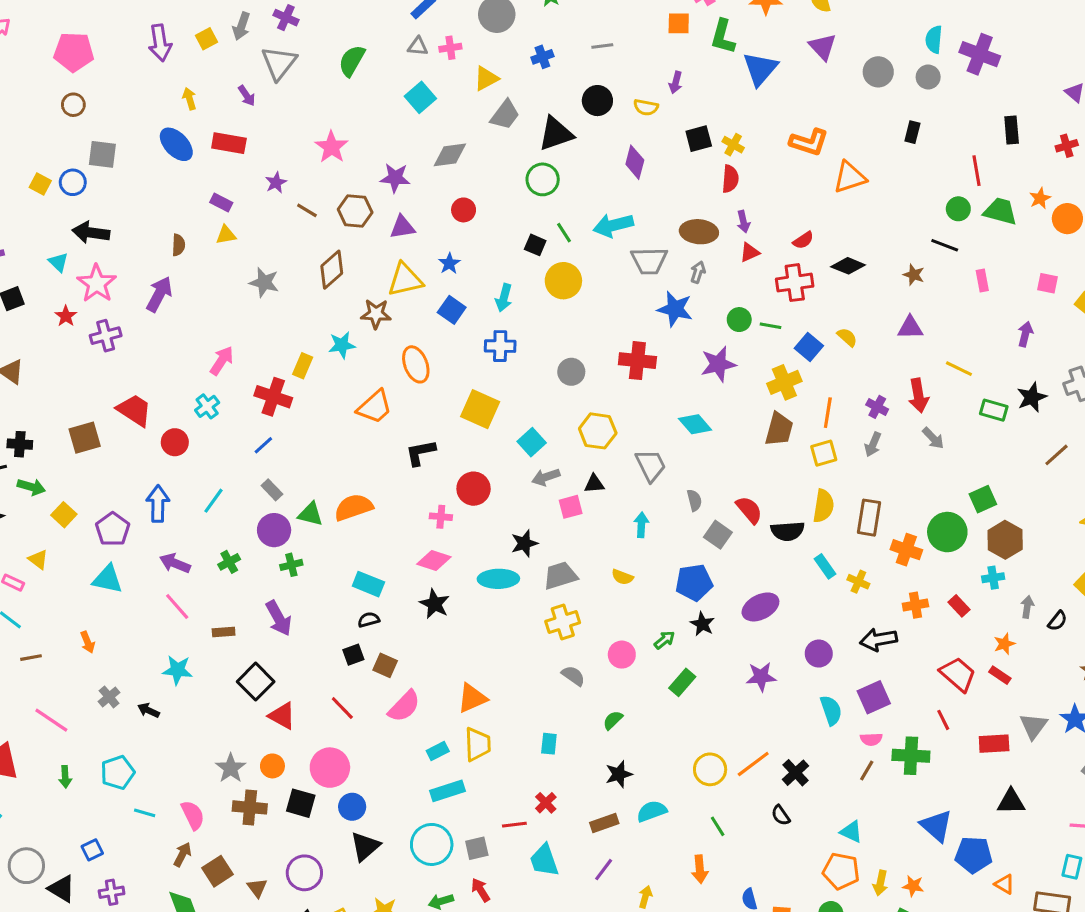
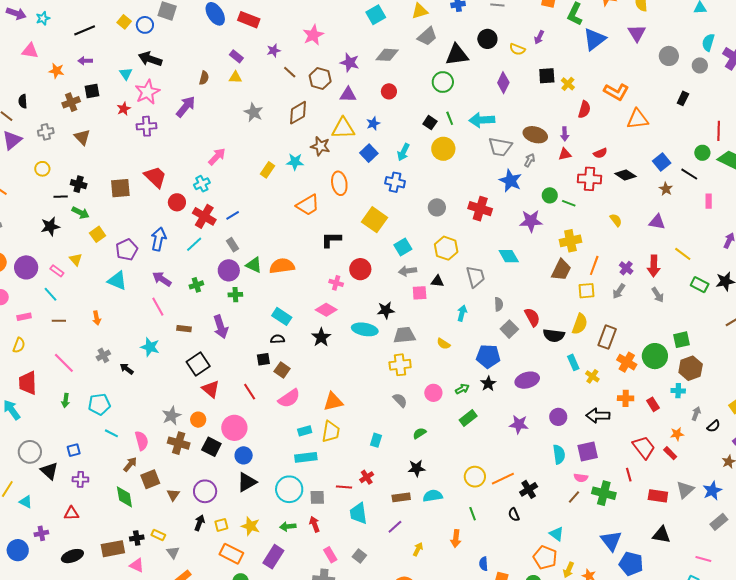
red semicircle: (730, 179) -> (584, 109), moved
blue square: (809, 347) -> (662, 162), moved
red cross: (273, 397) -> (204, 216), moved

